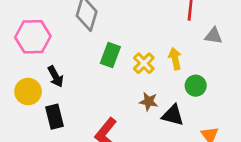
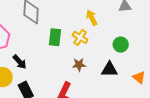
yellow arrow: (175, 59) -> (92, 18), moved
brown star: (149, 102) -> (79, 65), moved

